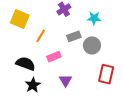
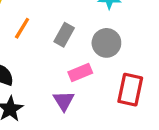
gray rectangle: (74, 36) -> (64, 35), moved, turned -40
pink rectangle: (54, 57) -> (80, 72), moved

